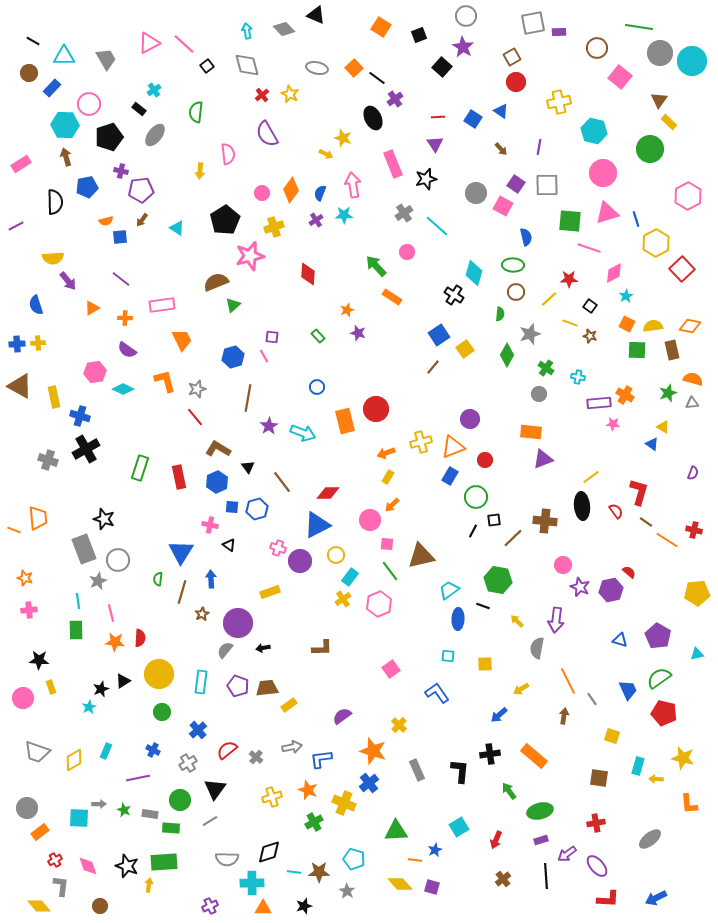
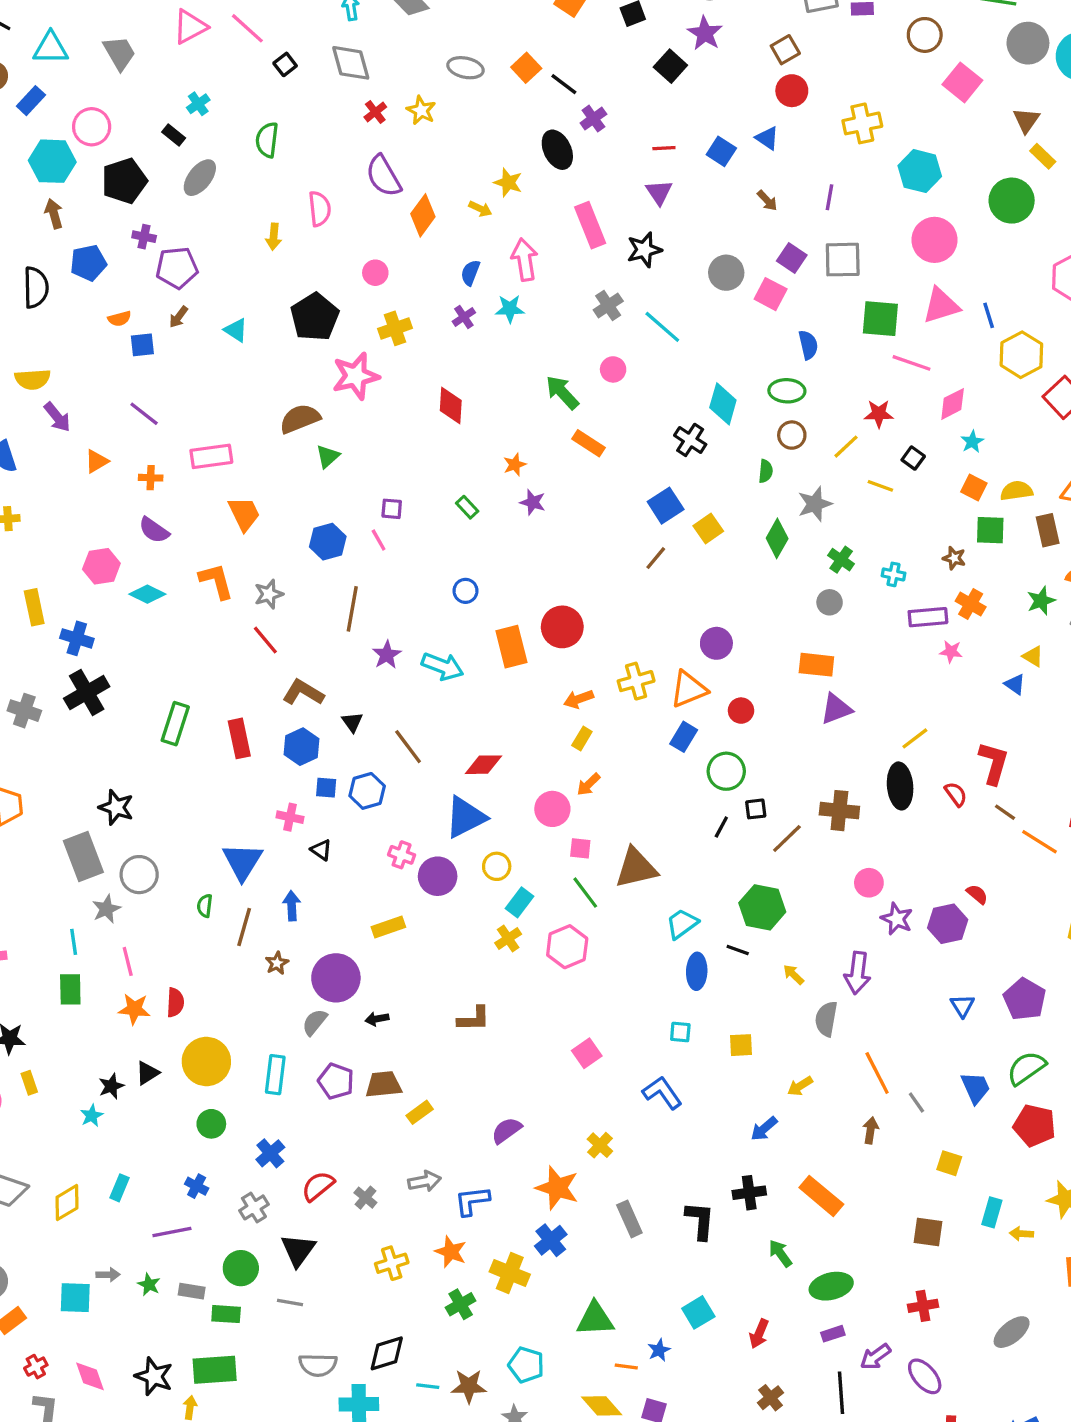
orange diamond: (291, 190) -> (423, 215), moved
brown star: (590, 336) -> (954, 558), moved
blue triangle: (620, 640) -> (962, 1006), turned 42
gray line: (210, 821) -> (290, 1303), turned 42

